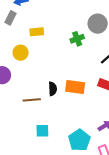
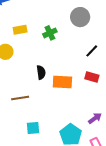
green cross: (77, 39) -> (50, 33), moved
black semicircle: (53, 89) -> (41, 72), moved

